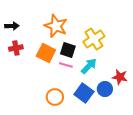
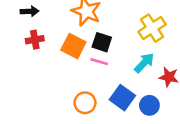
yellow cross: (94, 39) -> (152, 28), moved
cyan arrow: (89, 66) -> (144, 63), moved
blue circle: (105, 89) -> (149, 105), moved

